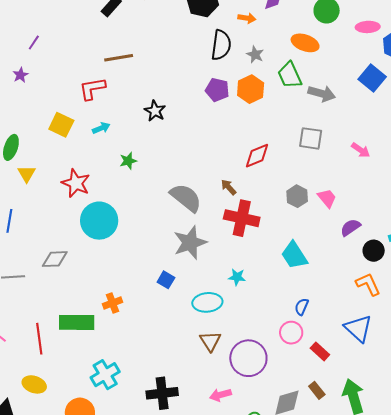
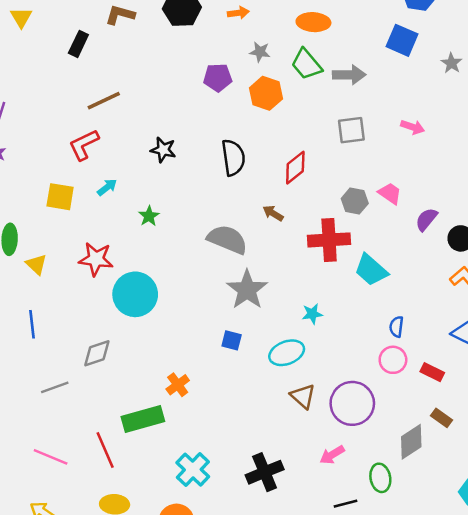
black semicircle: (221, 45) -> (233, 157), moved
purple pentagon: (217, 90) -> (218, 78), moved
red cross: (242, 218) -> (329, 240), moved

